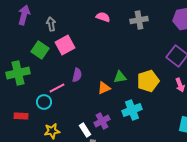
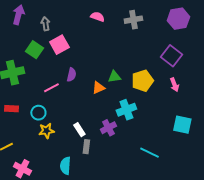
cyan circle: (44, 102) -> (38, 113), moved
red rectangle: (21, 116) -> (11, 109), moved
purple cross: (102, 121) -> (108, 128), moved

